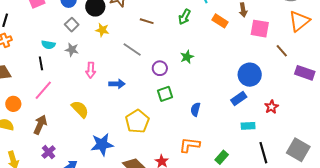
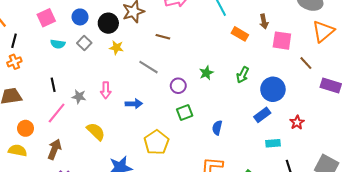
green arrow: (184, 17) -> (243, 75), moved
cyan semicircle: (48, 45) -> (58, 44), moved
gray star: (72, 50) -> (79, 97), moved

